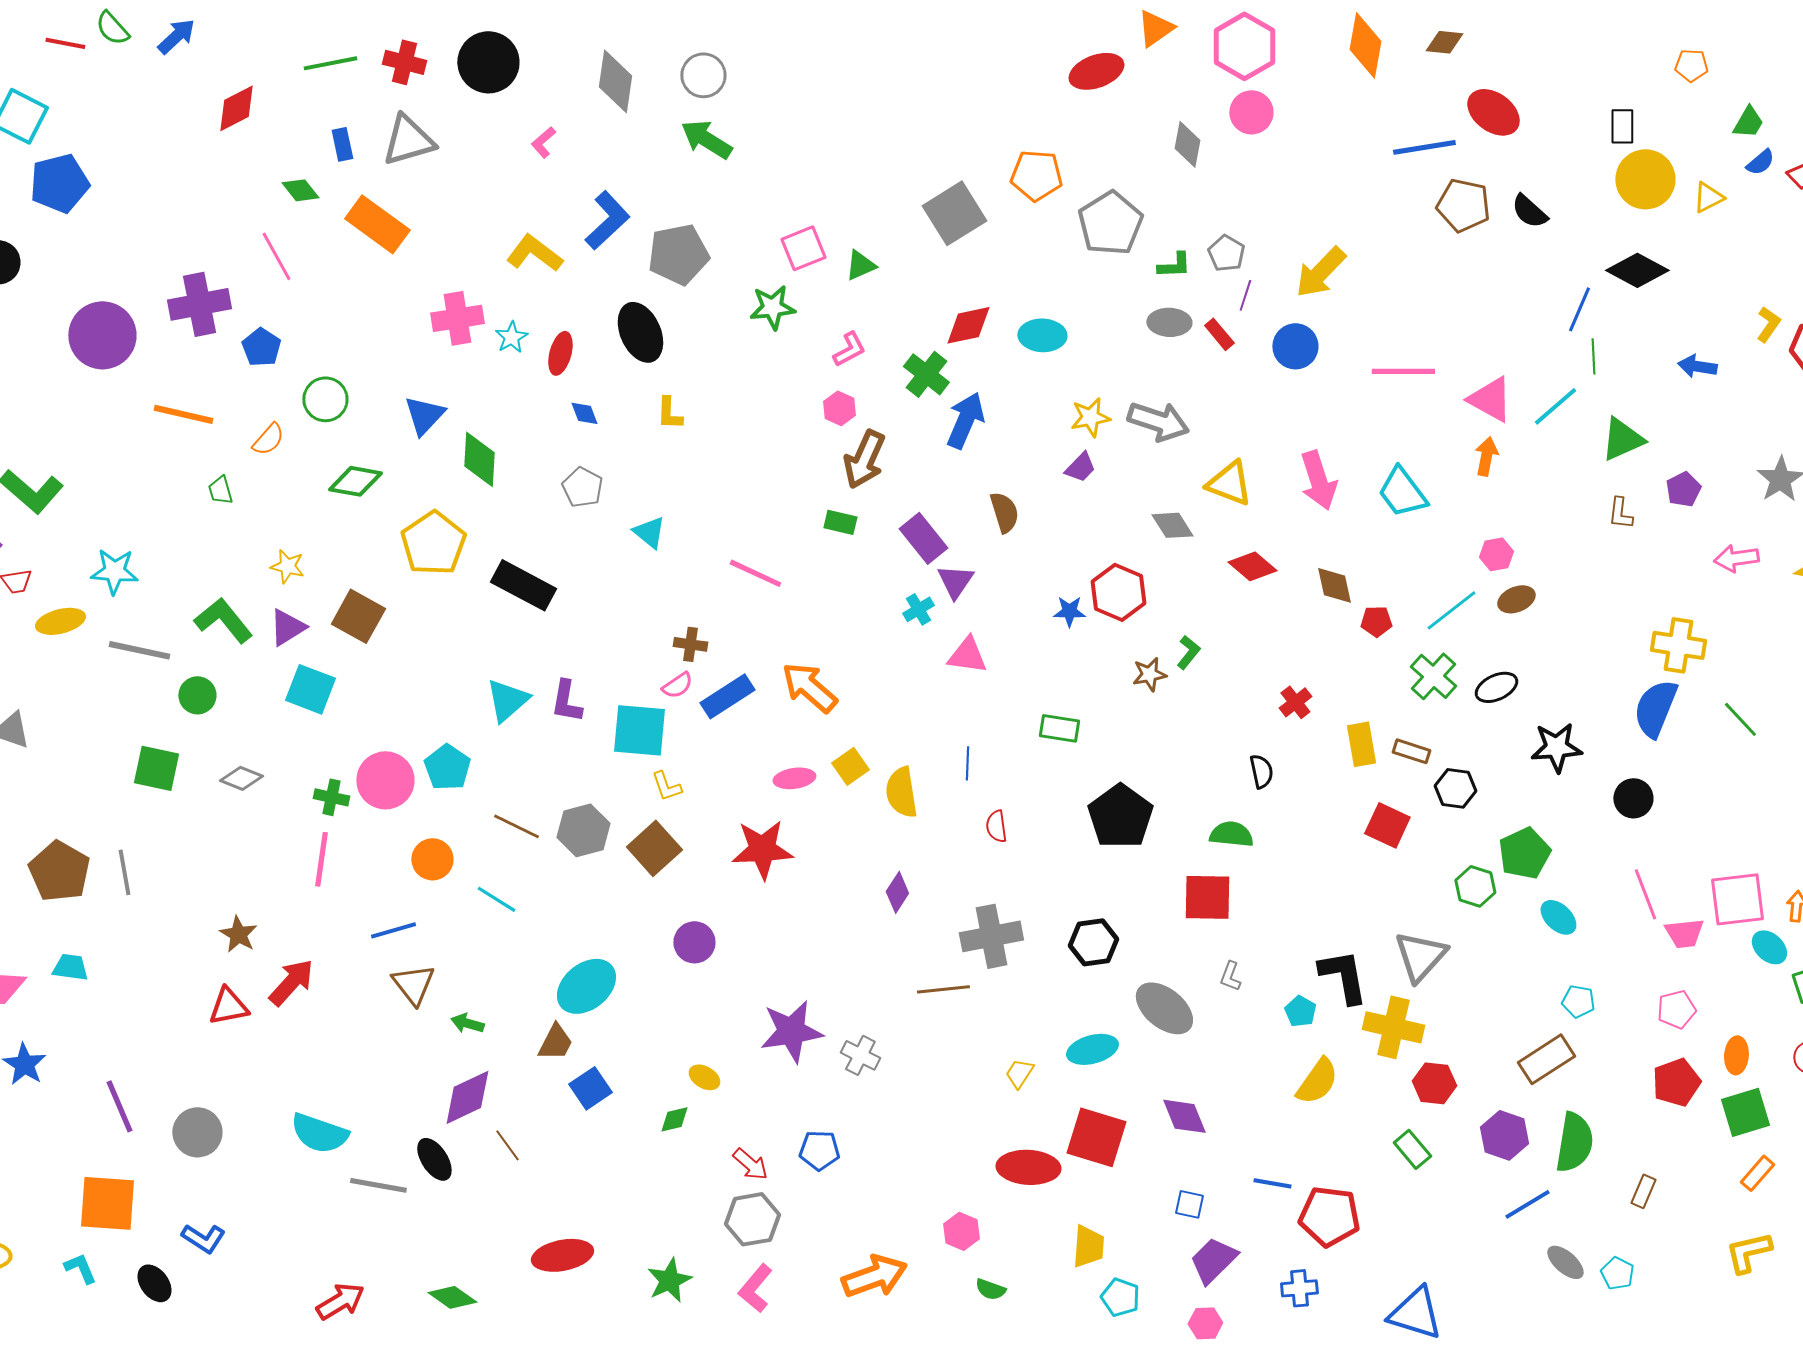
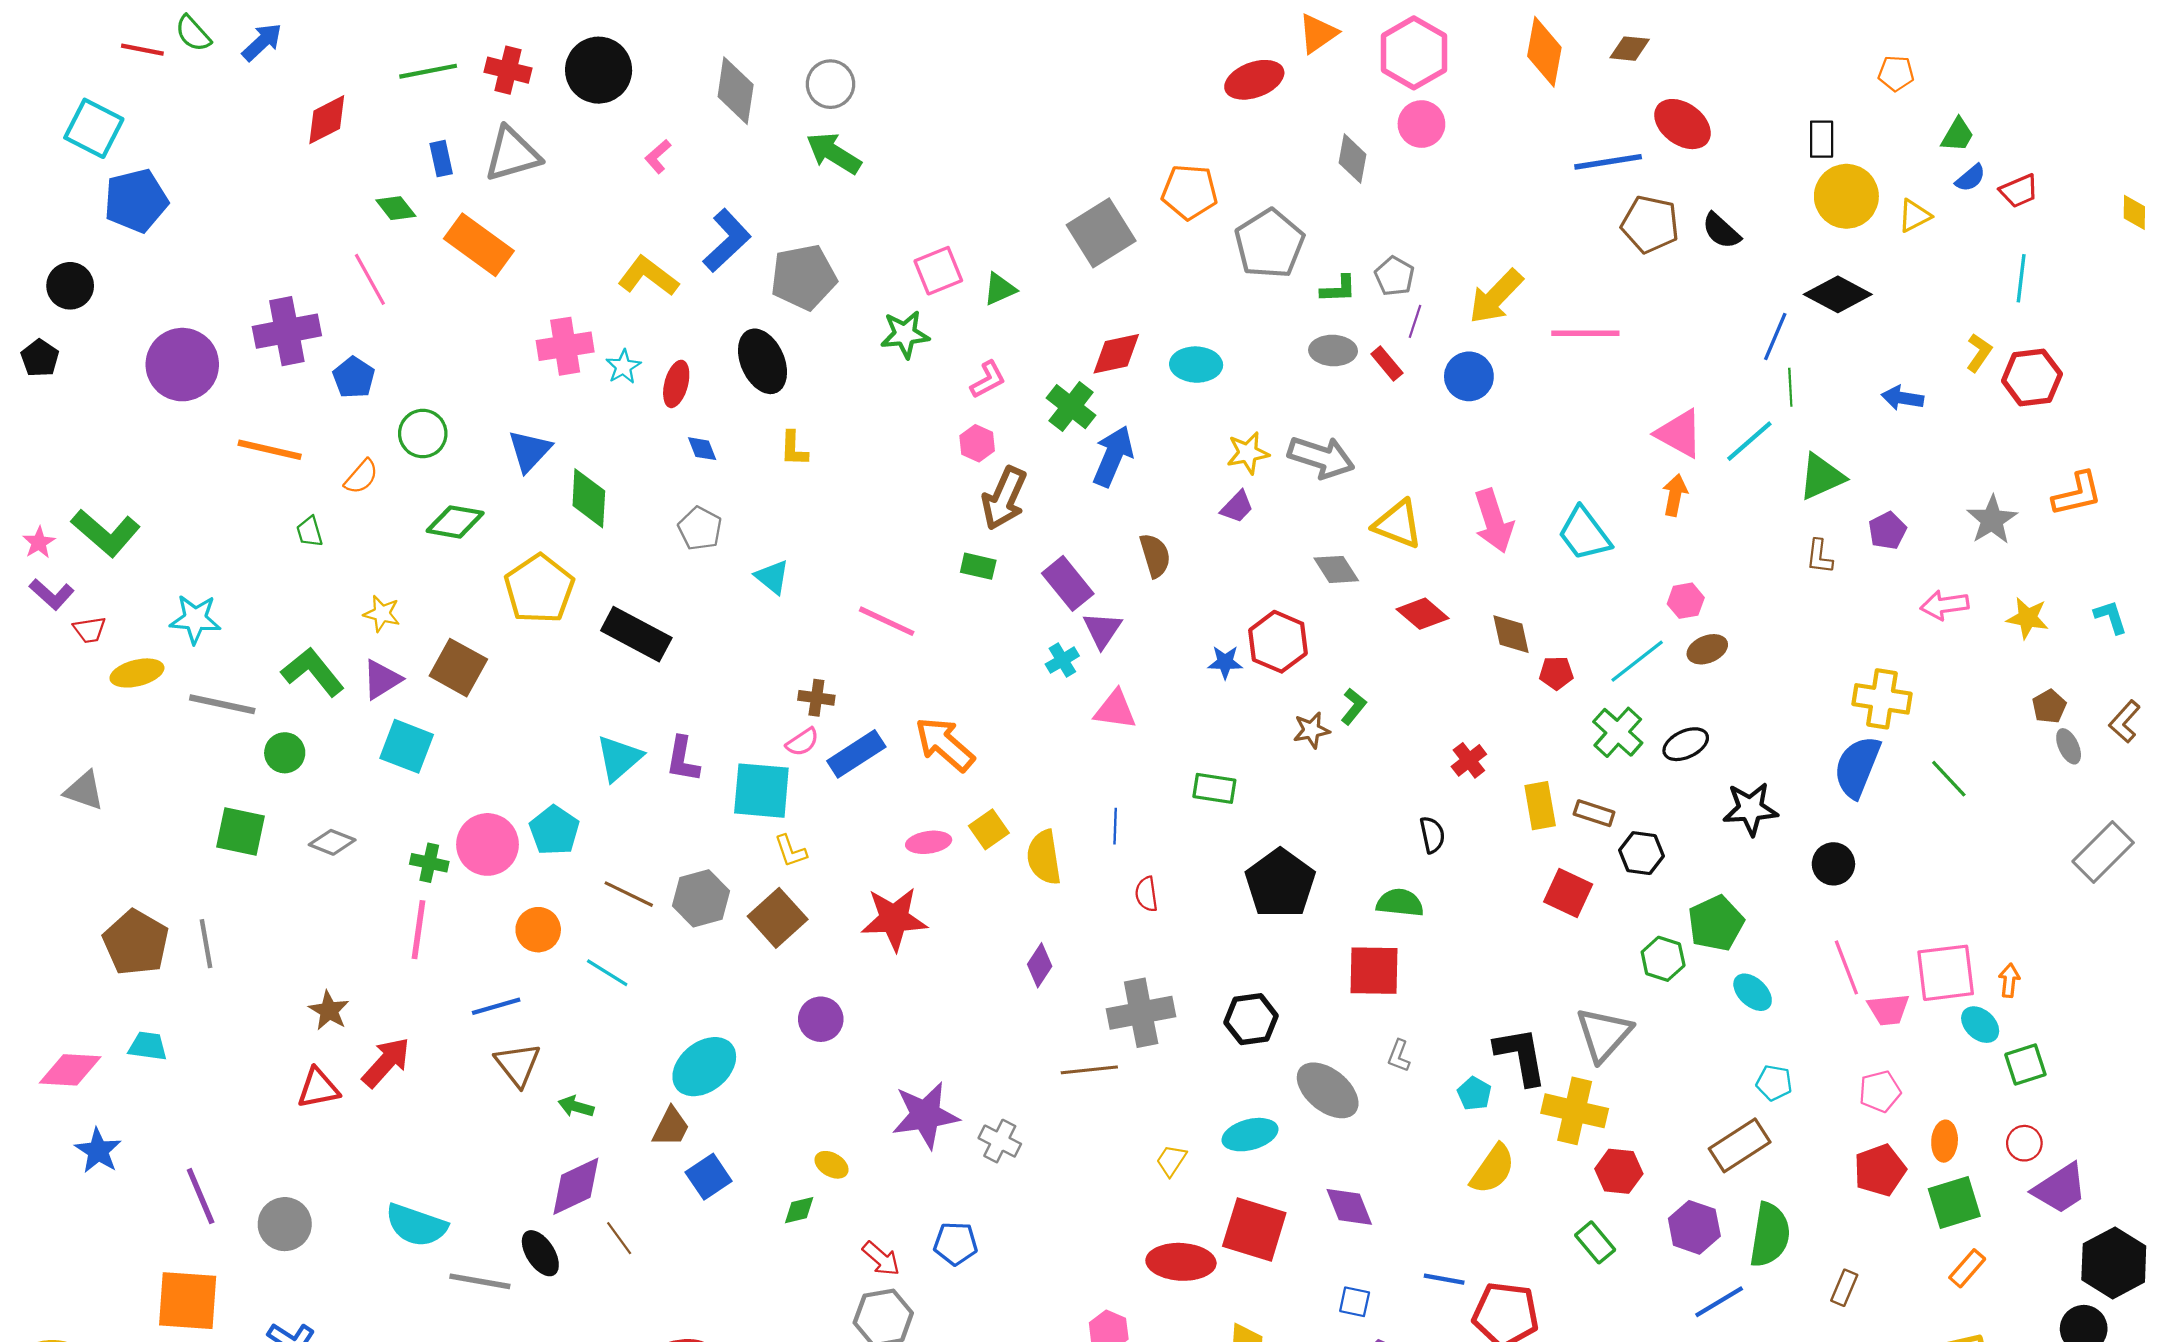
pink line: (1403, 371) -> (1585, 333), moved

